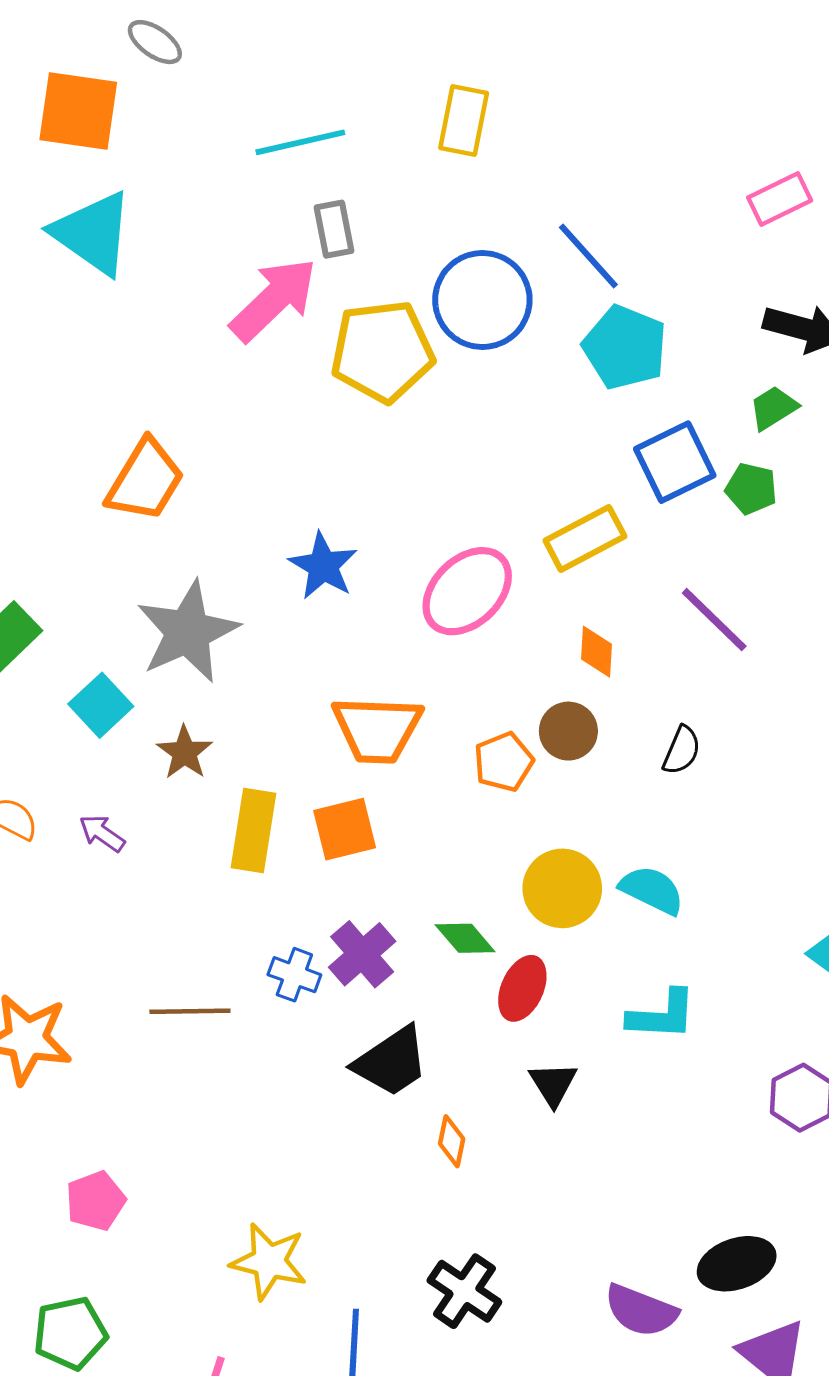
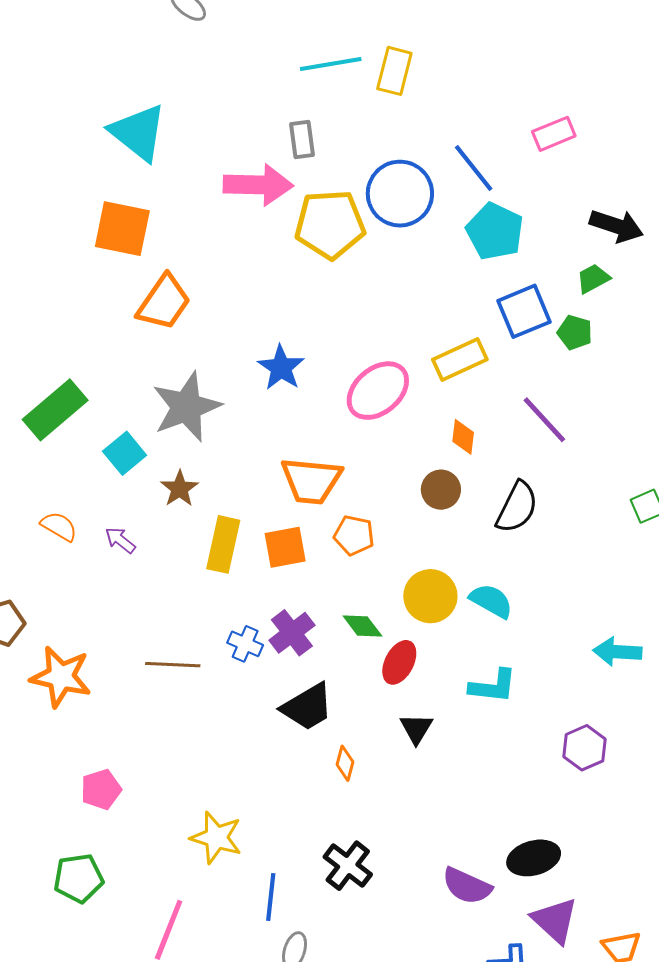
orange square: (78, 111) -> (122, 229), moved
cyan line: (300, 142) -> (331, 64), moved
pink rectangle: (780, 199) -> (554, 134), moved
pink arrow: (274, 300) -> (258, 185), turned 42
black semicircle: (682, 750) -> (517, 507), size x1.6
orange pentagon: (504, 762) -> (354, 535), moved, turned 30

